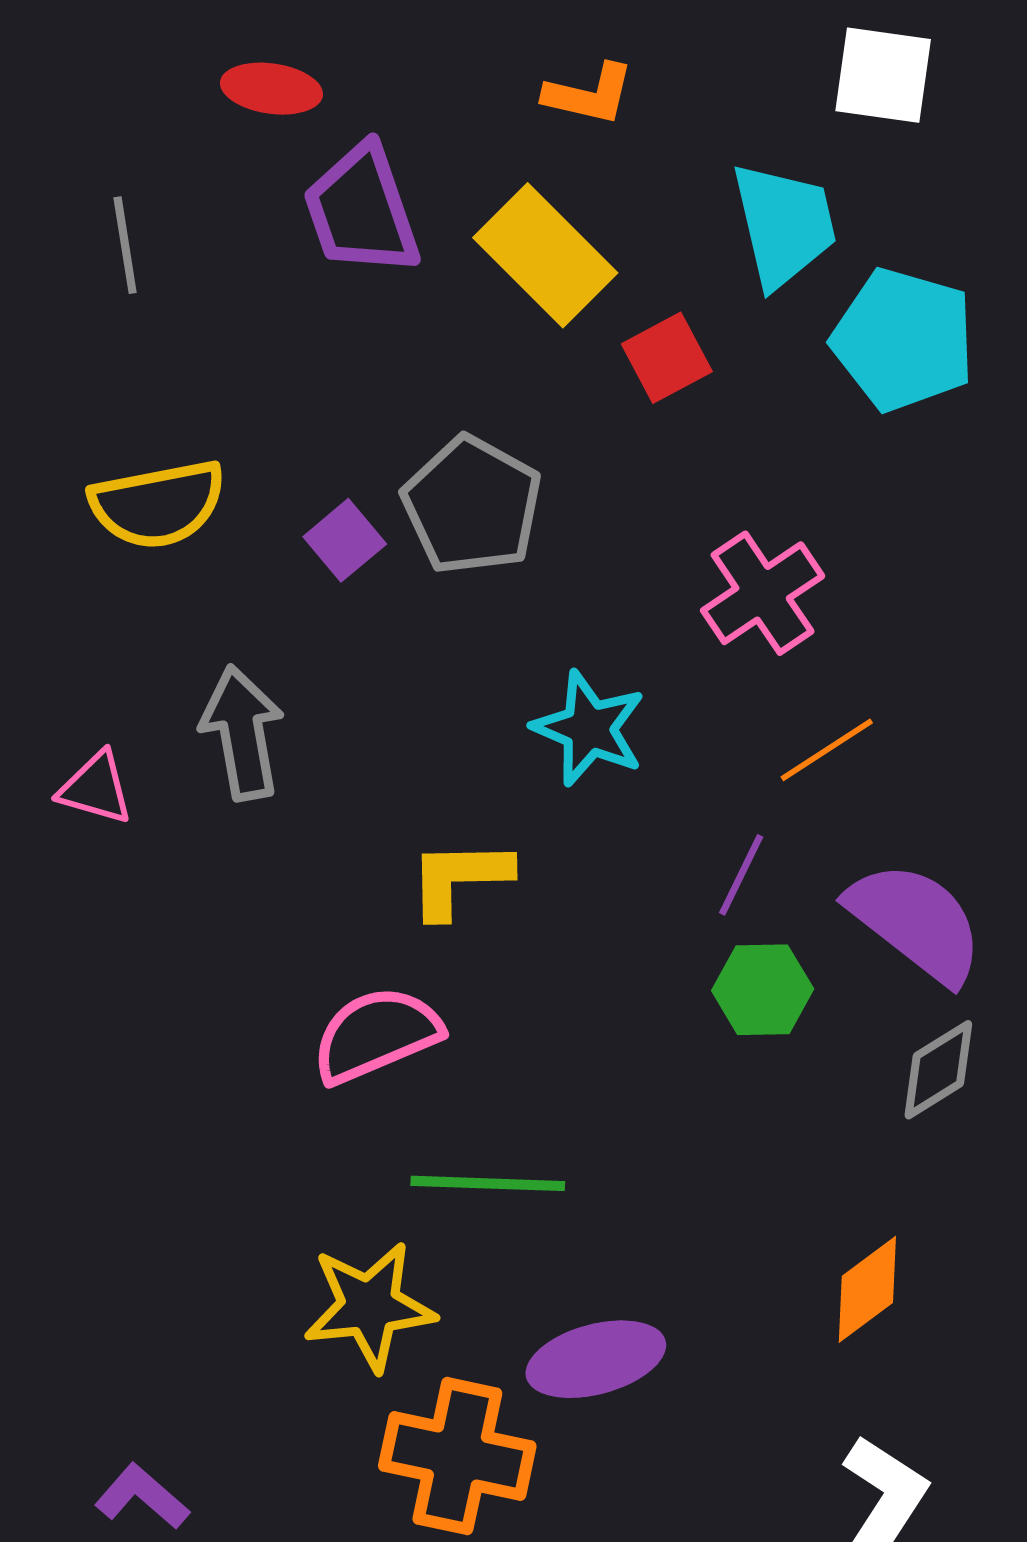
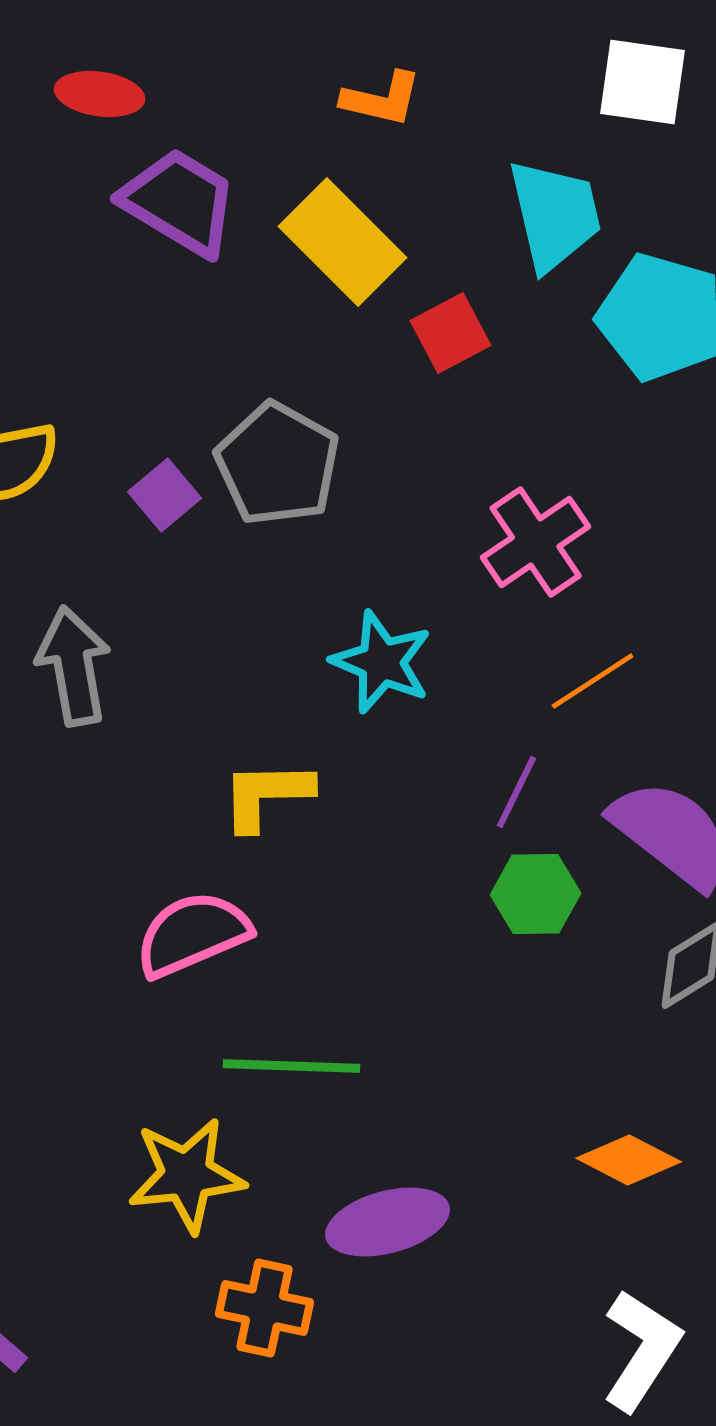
purple trapezoid: (362, 210) -> (180, 202), turned 140
orange diamond: (867, 1289) -> (629, 1160), turned 64
orange cross: (457, 1456) -> (265, 1308), size x0.7

